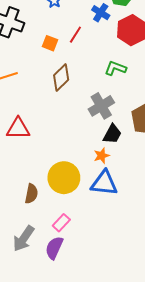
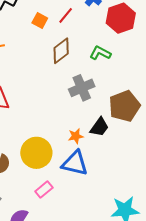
brown diamond: (61, 78) -> (61, 51), moved
black trapezoid: (112, 134) -> (99, 127), moved
pink rectangle: (61, 223) -> (44, 190), moved

